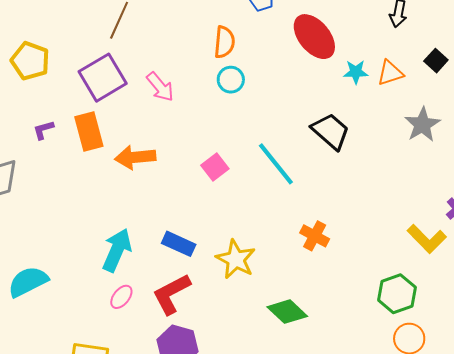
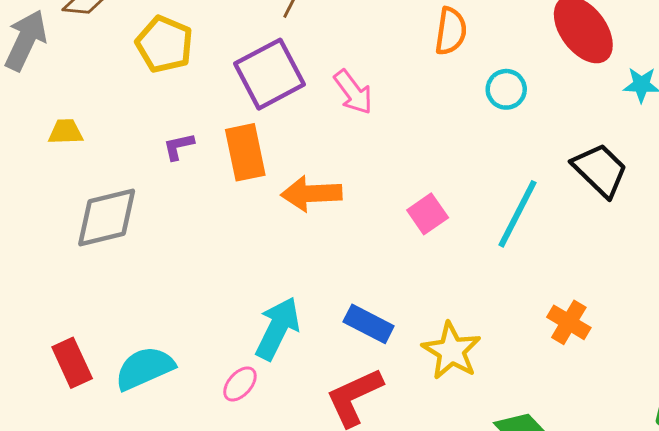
cyan circle: (231, 80) -> (506, 89), moved
cyan line: (276, 164) -> (517, 214), turned 63
pink ellipse: (121, 297) -> (240, 384), moved

